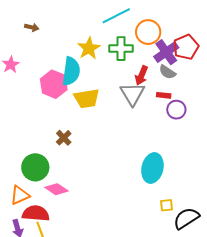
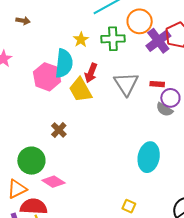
yellow star: (89, 48) -> (81, 40), size x0.7
gray semicircle: (167, 72) -> (164, 109), moved
red arrow: (141, 75) -> (91, 73), moved
yellow trapezoid: (87, 98) -> (80, 90), turned 72
yellow square: (167, 205) -> (129, 206), moved, turned 32

